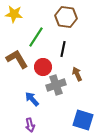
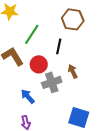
brown hexagon: (66, 17) -> (73, 19), moved

